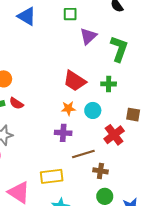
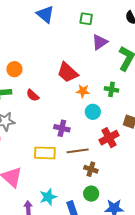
red trapezoid: (75, 81) -> (68, 72), moved
red semicircle: (16, 103) -> (33, 95), moved
orange star: (68, 108) -> (83, 91), moved
yellow rectangle: (52, 176) -> (45, 153), moved

